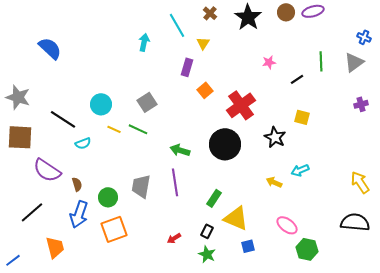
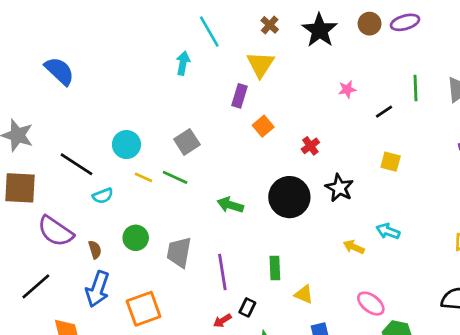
cyan line: (177, 25) -> (209, 32), moved
yellow triangle: (203, 43) -> (260, 64), size x1.6
red cross: (241, 105) -> (310, 146), size x0.5
black star: (275, 137) -> (339, 188), moved
cyan arrow: (300, 170) -> (388, 231), turned 42
purple line: (175, 182) -> (222, 272), moved
green circle: (108, 197) -> (136, 238), moved
green rectangle: (214, 198) -> (275, 268), turned -36
yellow triangle: (236, 218) -> (304, 294), size x0.6
black rectangle: (207, 231) -> (247, 307), moved

